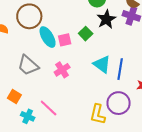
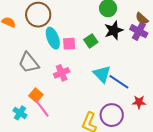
blue line: (120, 69) -> (119, 82), turned -75
orange square: (14, 97) -> (36, 95), moved

